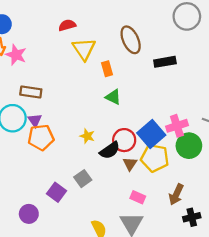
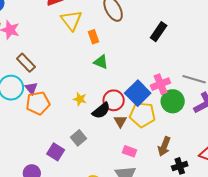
black rectangle: (165, 62) -> (159, 32), moved, turned -42
brown rectangle: (31, 92) -> (26, 63), turned 42

